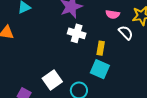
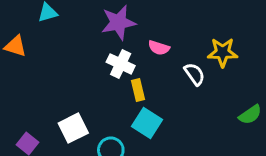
pink semicircle: (113, 14) -> (159, 48), moved
yellow rectangle: (101, 48) -> (138, 90), moved, turned -32

